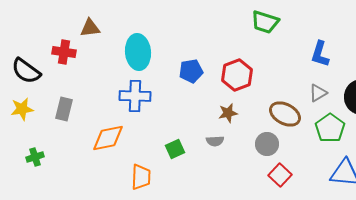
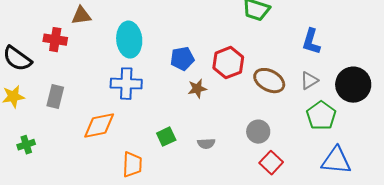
brown star: (228, 113) -> (197, 89), moved
brown ellipse: (285, 114) -> (269, 81), moved
gray semicircle: (215, 141) -> (206, 144), moved

